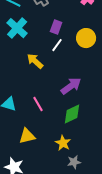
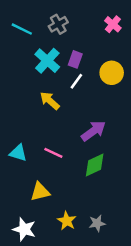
cyan cross: (17, 28) -> (47, 61), moved
pink line: (38, 104) -> (53, 153), turned -35
yellow star: (63, 143) -> (67, 221), moved

